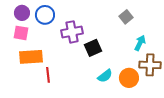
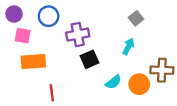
purple circle: (22, 13) -> (14, 14), moved
cyan arrow: (140, 43) -> (128, 46), moved
black square: (93, 48) -> (90, 59), moved
red line: (48, 75) -> (52, 93), moved

